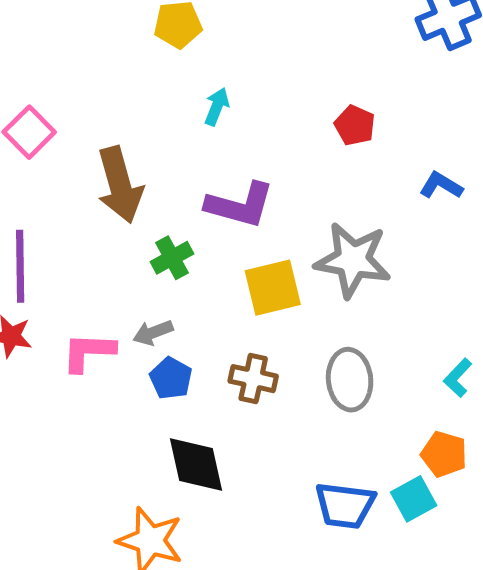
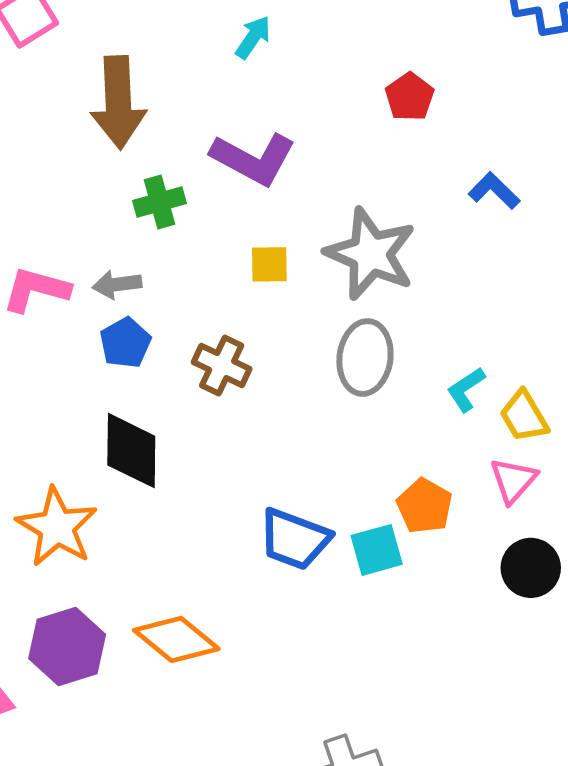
yellow square: (273, 288) -> (269, 264), size x0.6
cyan L-shape: (458, 378) -> (466, 389), moved
gray ellipse: (350, 380) -> (365, 358), moved

